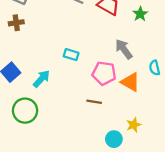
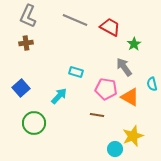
green star: (140, 14) -> (134, 44), moved
cyan arrow: (41, 79) -> (59, 96), moved
yellow star: (134, 125) -> (133, 136), size x1.5

